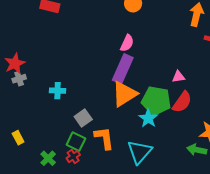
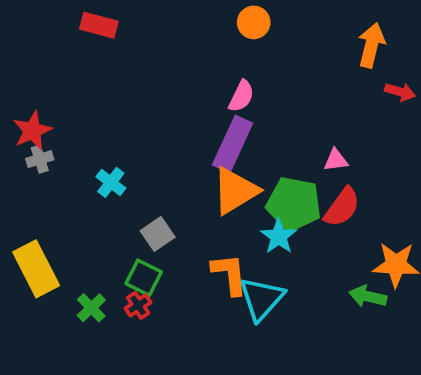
cyan cross: (58, 91) -> (111, 182), turned 35
yellow rectangle: (18, 138) -> (36, 269), size x2.0
orange L-shape: (104, 138) -> (230, 274), moved

